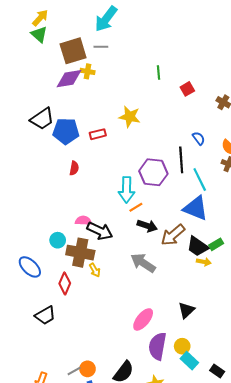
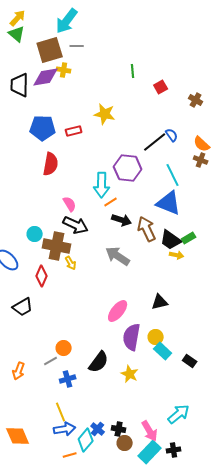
cyan arrow: (106, 19) -> (67, 21), moved
black trapezoid: (42, 119) -> (20, 85), moved, turned 125
black line: (181, 160) -> (155, 142), moved, turned 55
red semicircle: (74, 168) -> (51, 164), size x1.6
pink semicircle: (83, 221) -> (70, 204), moved, turned 56
brown arrow: (173, 235) -> (147, 229), turned 105
black triangle: (186, 310) -> (160, 302), turned 30
orange circle: (87, 369) -> (64, 348), moved

